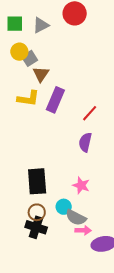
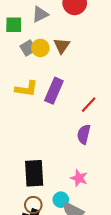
green square: (15, 24) -> (14, 25), moved
yellow circle: (19, 52) -> (40, 48), moved
brown triangle: (41, 74) -> (62, 46), moved

